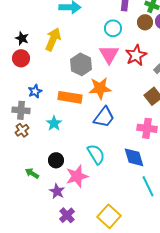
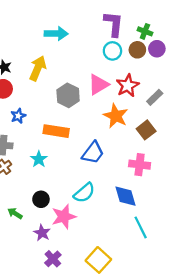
cyan circle: (113, 28) -> (112, 51), moved
pink triangle: (109, 54) -> (98, 84), turned 30
orange star: (100, 88) -> (116, 116), moved, turned 30
blue star: (35, 91) -> (18, 116), moved
cyan semicircle: (96, 154) -> (84, 193), turned 80

